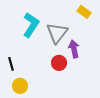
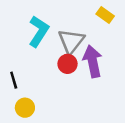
purple arrow: (74, 49) -> (93, 61), size x1.4
red circle: (59, 63) -> (68, 64), moved

